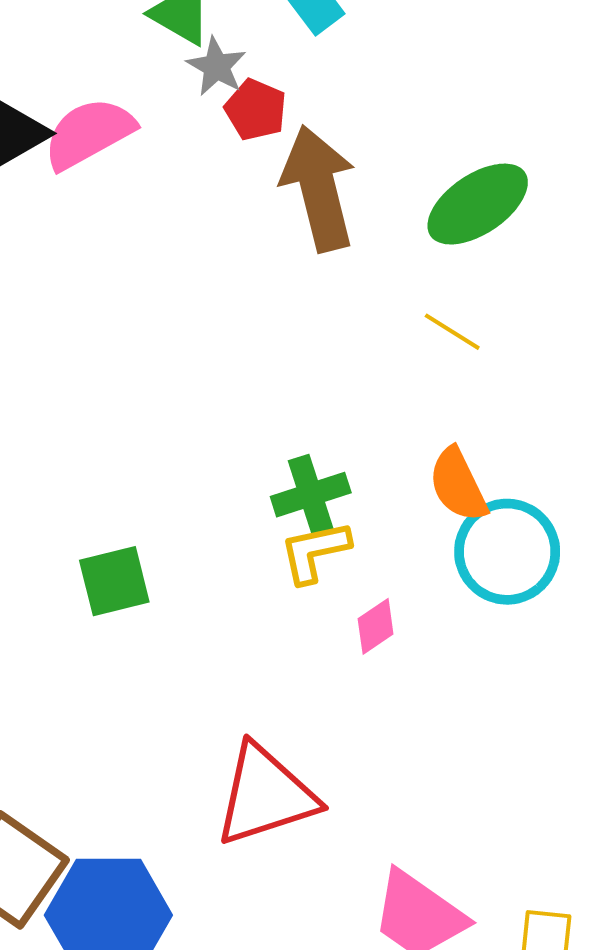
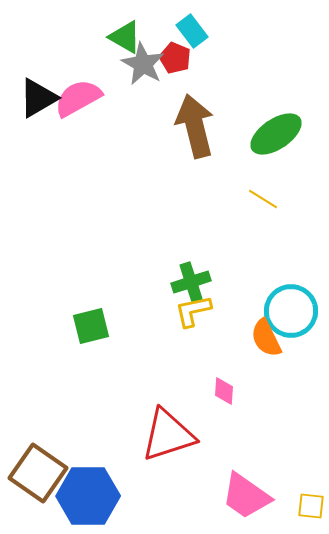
gray star: (216, 67) -> (143, 64), size x1.4
red pentagon: (256, 110) -> (175, 58), moved
orange semicircle: (458, 485) -> (266, 338), moved
pink diamond: (376, 626) -> (224, 391), moved, turned -52

